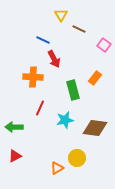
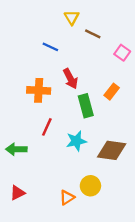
red arrow: (54, 59) -> (70, 79), moved
red triangle: (15, 156) -> (17, 193), moved

